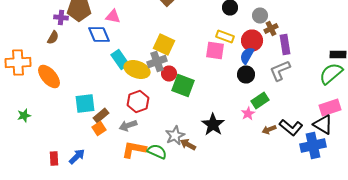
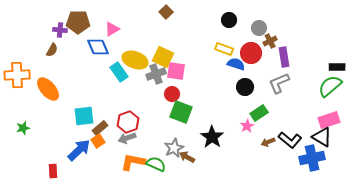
pink triangle: (113, 16) -> (112, 29), turned -42
pink square: (215, 50) -> (176, 71), moved
blue semicircle: (247, 56) -> (236, 64), moved, turned 78
yellow ellipse: (137, 70) -> (135, 60), moved
red circle: (169, 74) -> (172, 94), moved
green square: (183, 86) -> (181, 112), moved
red hexagon: (138, 102) -> (128, 122), moved
blue arrow: (77, 156) -> (79, 150), moved, size x1.4

